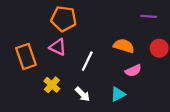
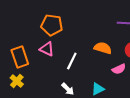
pink semicircle: (133, 71) -> (119, 69), moved
yellow cross: (52, 85) -> (17, 81), moved

